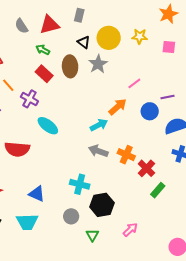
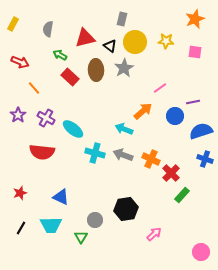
gray rectangle: (79, 15) -> (122, 19), moved
red triangle: (49, 25) -> (85, 38), moved
gray semicircle: (21, 26) -> (48, 29), turned 42
green arrow: (43, 50) -> (60, 55), moved
purple cross: (29, 99) -> (46, 118), moved
cyan arrow: (99, 125) -> (124, 129), turned -132
cyan cross: (80, 184) -> (95, 153), moved
green triangle: (92, 235) -> (81, 237), moved

